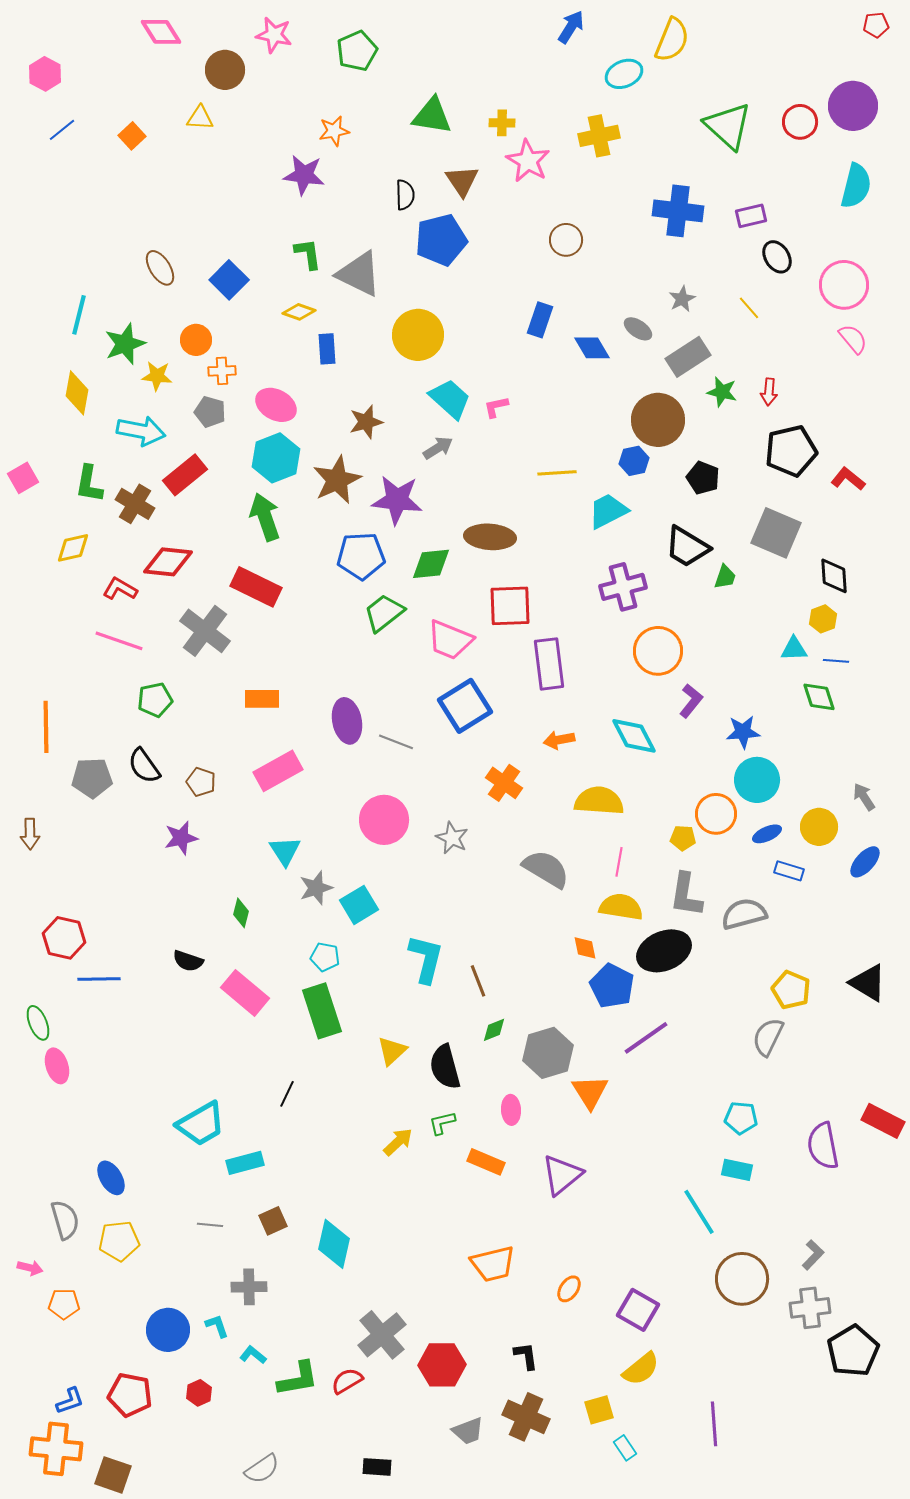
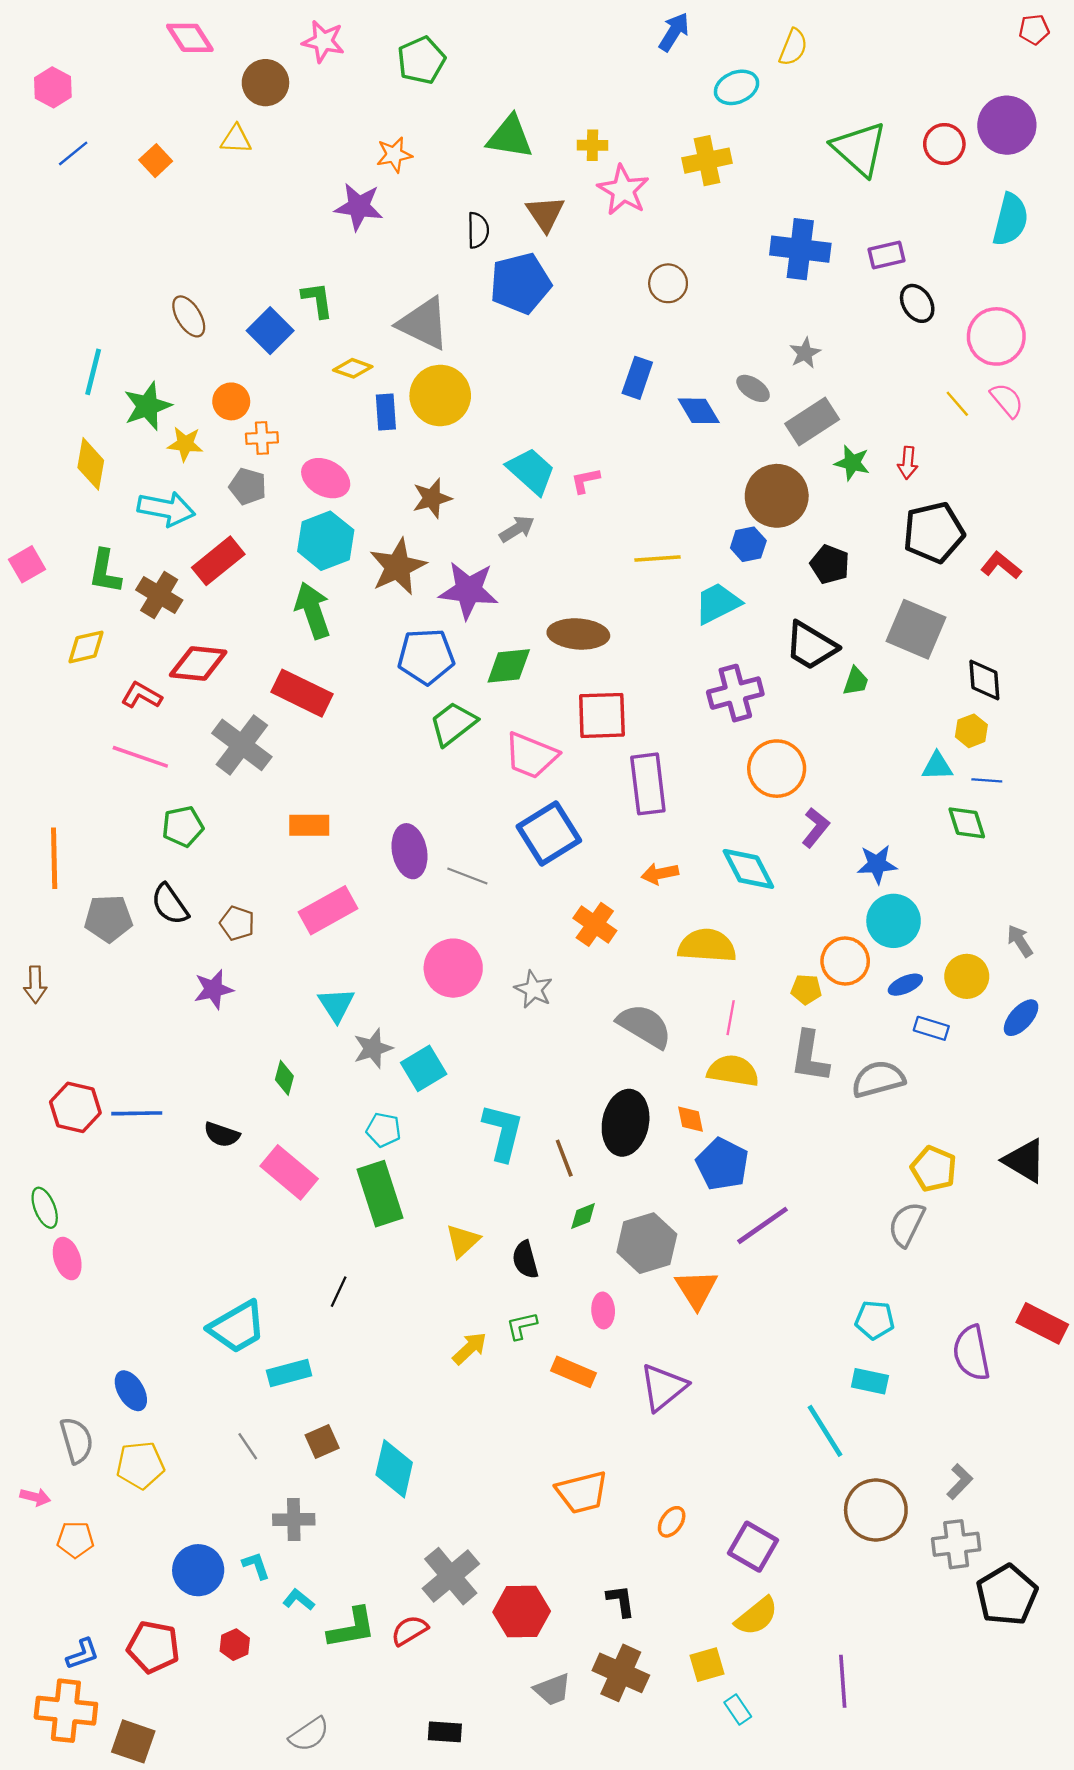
yellow semicircle: (672, 40) -> (793, 47), size x0.7
green L-shape: (308, 254) -> (317, 300), moved
yellow line: (749, 308) -> (957, 404), moved
yellow circle: (418, 335) -> (440, 395), moved
black ellipse: (664, 951) -> (626, 1123), moved, turned -56
blue line: (99, 979) -> (137, 1113), moved
black semicircle: (445, 1067) -> (525, 1260), size x0.7
gray line: (210, 1225) -> (248, 1446), turned 50

